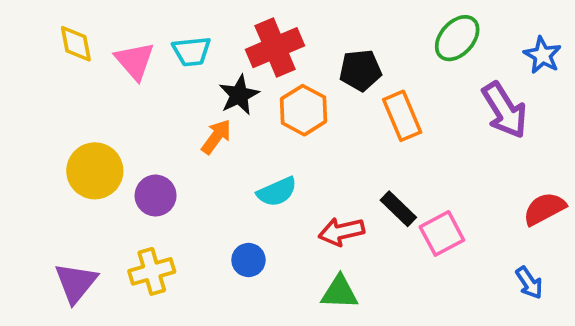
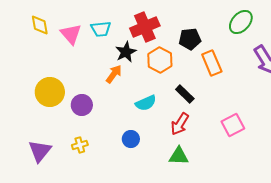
black rectangle: (398, 209) -> (185, 94), moved
red arrow: (341, 232) -> (180, 124), turned -45
yellow cross: (152, 271) -> (80, 145), size x0.7

